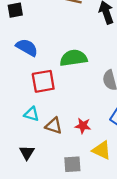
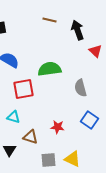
brown triangle: (54, 126) -> (30, 137), moved
yellow triangle: (102, 150) -> (72, 159), moved

